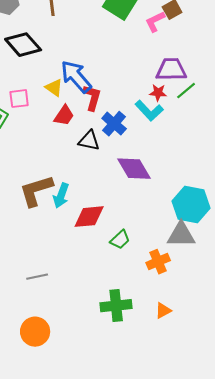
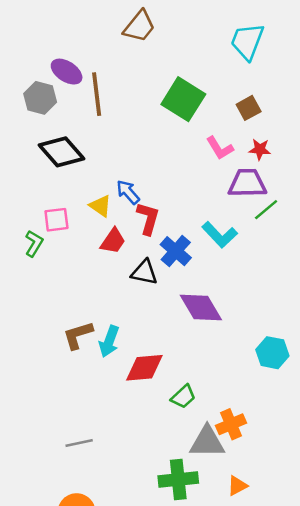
pink L-shape: (155, 22) -> (220, 148), moved, turned -95
blue arrow: (76, 77) -> (128, 192), size x0.6
red star: (158, 93) -> (260, 149), moved
brown L-shape: (36, 191) -> (78, 335), size x0.7
cyan hexagon: (191, 205) -> (272, 353), size x0.7
gray triangle: (181, 235) -> (207, 442), moved

